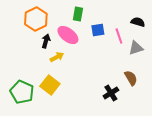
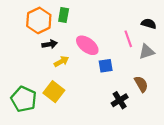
green rectangle: (78, 14) -> (64, 15), moved
blue square: (98, 30) -> (106, 66), moved
pink ellipse: (68, 35) -> (87, 45), moved
black arrow: (46, 41) -> (50, 44), turned 64

